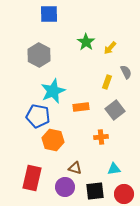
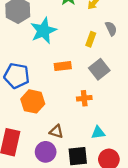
cyan star: (53, 91) -> (43, 31), moved

